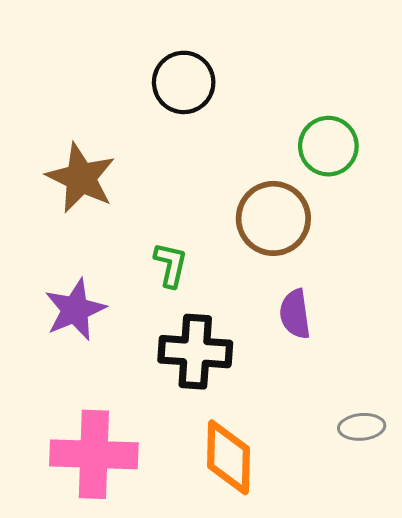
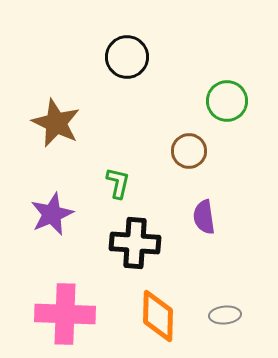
brown circle: (273, 218) -> (189, 151), size x0.7
gray ellipse: (362, 427) -> (225, 315), moved

